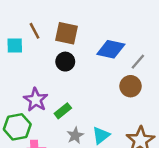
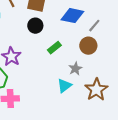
green rectangle: (63, 111) -> (54, 48), moved
gray star: (75, 135) -> (75, 69), moved

